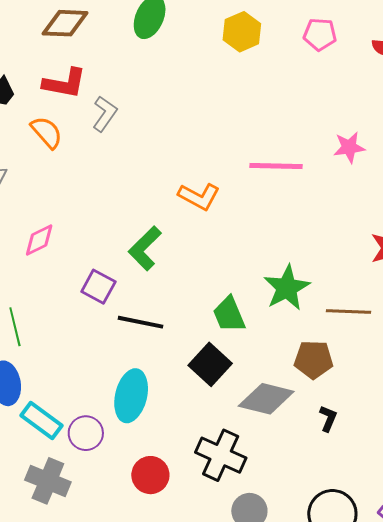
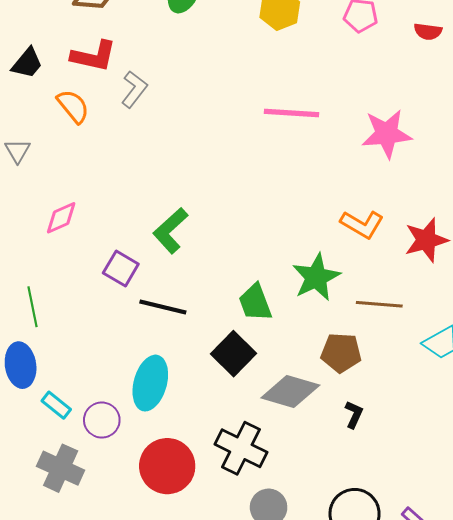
pink star: (349, 147) -> (387, 134), size x1.5
pink line: (276, 166) -> (292, 113), moved
orange L-shape: (199, 196) -> (362, 224), moved
cyan rectangle: (41, 420) -> (56, 405), size x0.7
red circle: (150, 475) -> (167, 466), size x1.4

